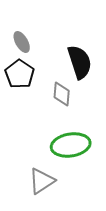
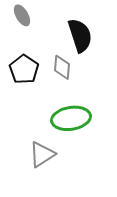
black pentagon: (20, 74) -> (24, 69), moved

